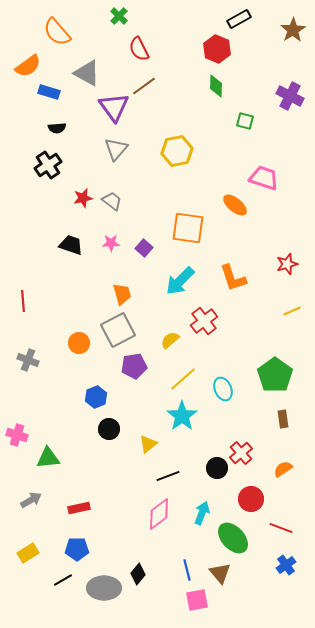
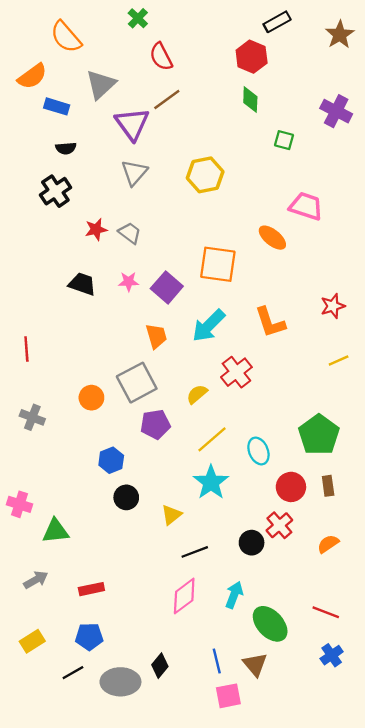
gray triangle: (87, 73) -> (101, 84), turned 48
purple square: (144, 248) -> (167, 287), size x1.5
orange trapezoid: (122, 294) -> (156, 336), moved
red circle: (251, 499) -> (291, 487), moved

